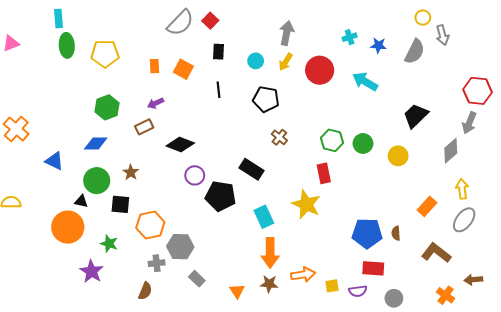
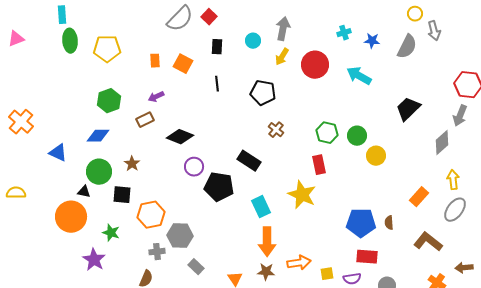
cyan circle: (256, 61) -> (253, 41), moved
yellow circle: (398, 156) -> (376, 156), moved

